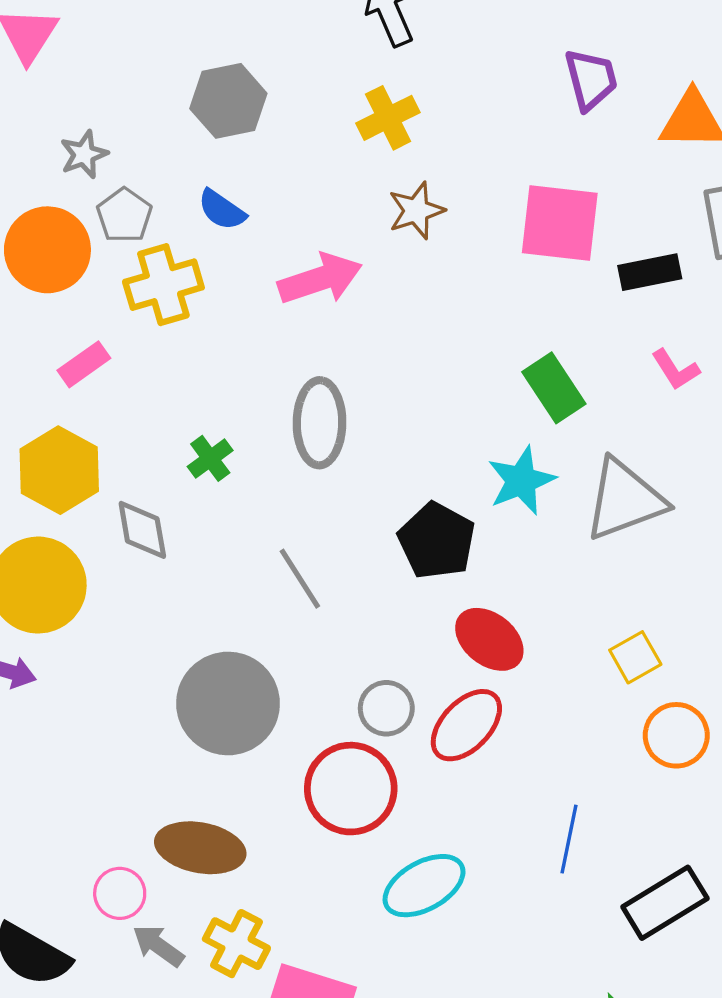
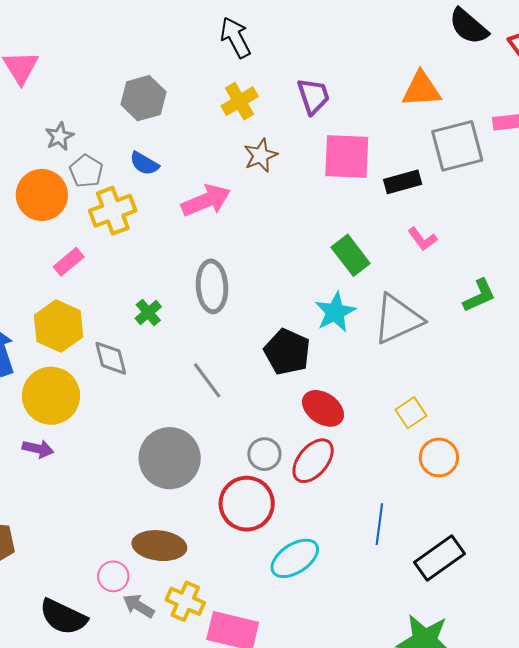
purple trapezoid: (591, 79) -> (313, 96), moved

